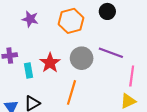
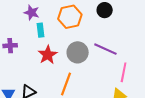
cyan rectangle: (28, 71) -> (40, 30), moved

